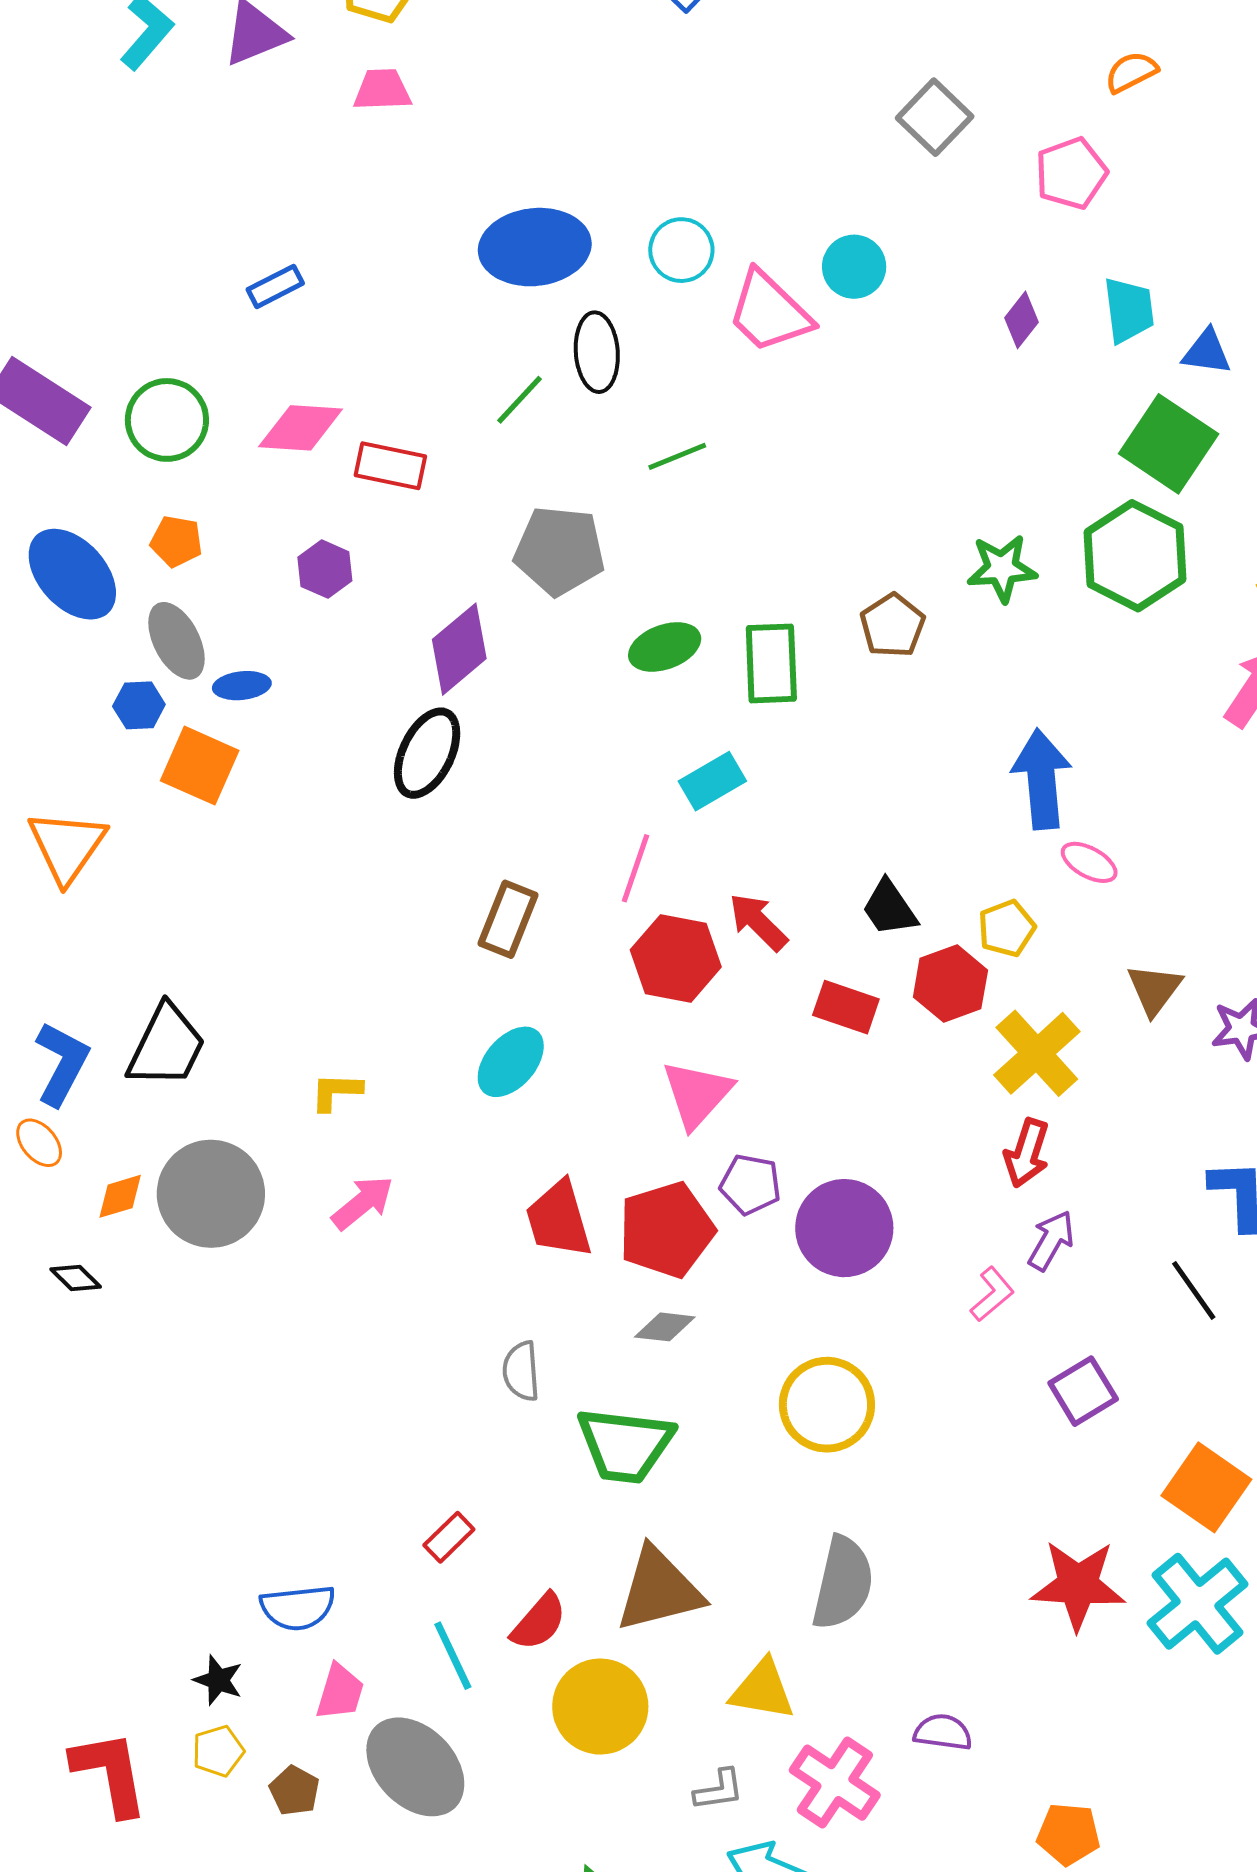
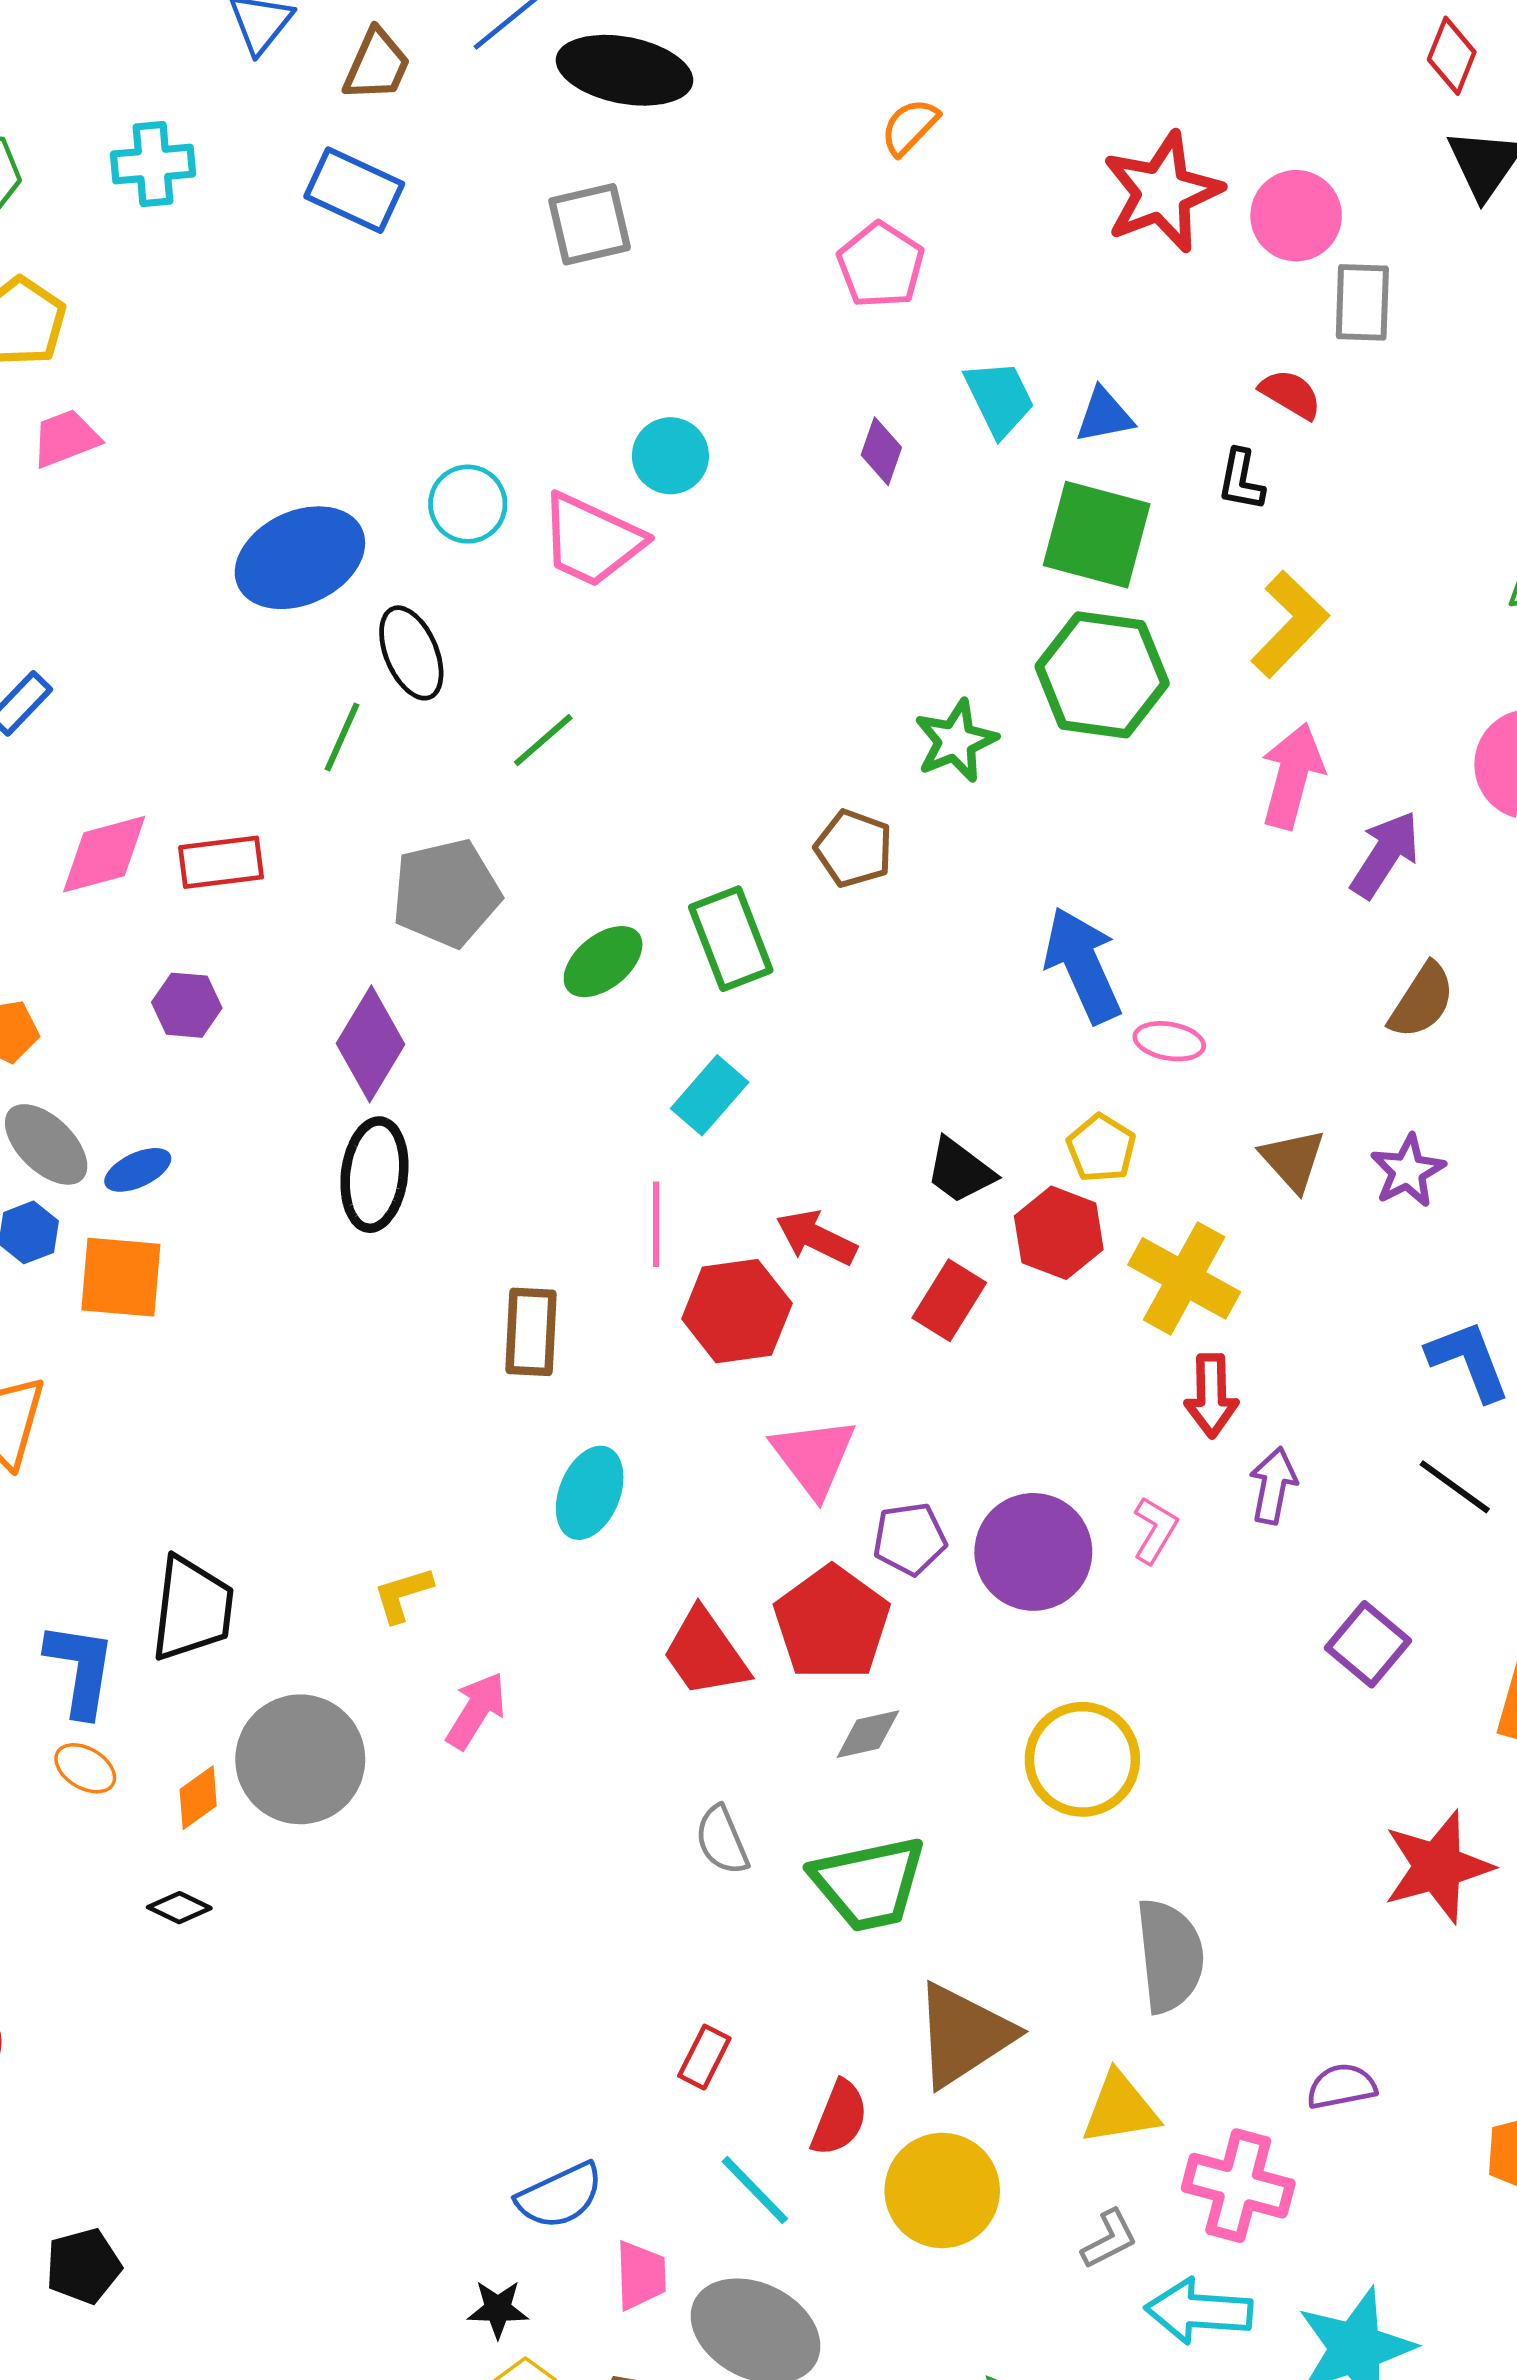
gray square: (935, 117) -> (590, 224), moved, turned -38
red rectangle: (846, 1007) -> (949, 1300), turned -58
pink L-shape: (992, 1294) -> (1155, 1530), moved

